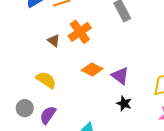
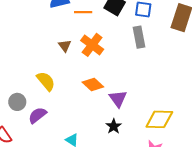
orange cross: (80, 32) -> (92, 45), turned -35

